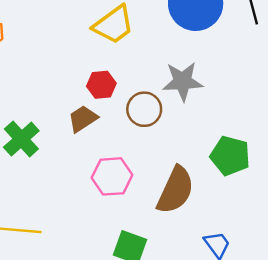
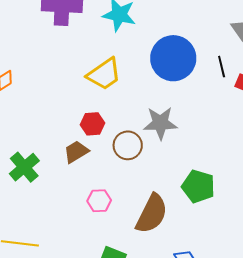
pink hexagon: (112, 176) -> (99, 201), size x0.7

